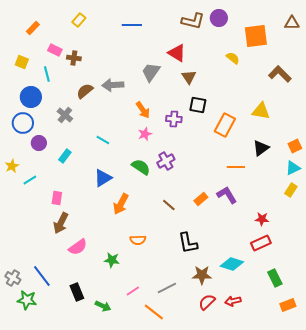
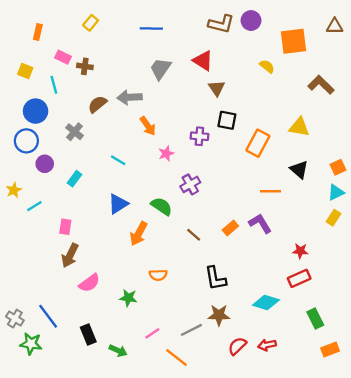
orange rectangle: (33, 28) -> (38, 32), turned -32
gray trapezoid: (151, 72) -> (160, 69), moved
orange arrow: (143, 110) -> (148, 126), moved
black triangle: (261, 148) -> (299, 170), turned -42
green semicircle: (141, 167) -> (162, 206), moved
brown star: (202, 275) -> (219, 315), moved

